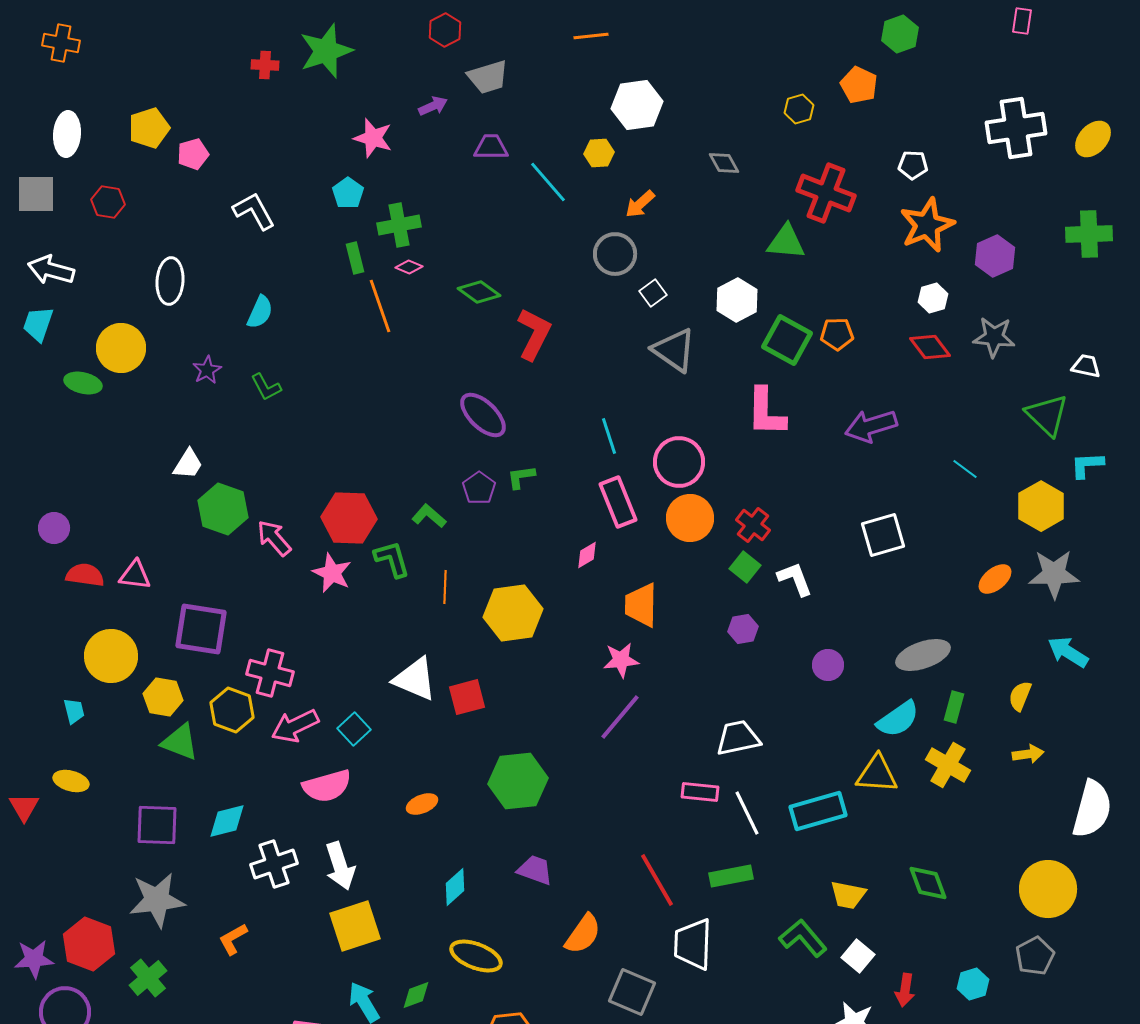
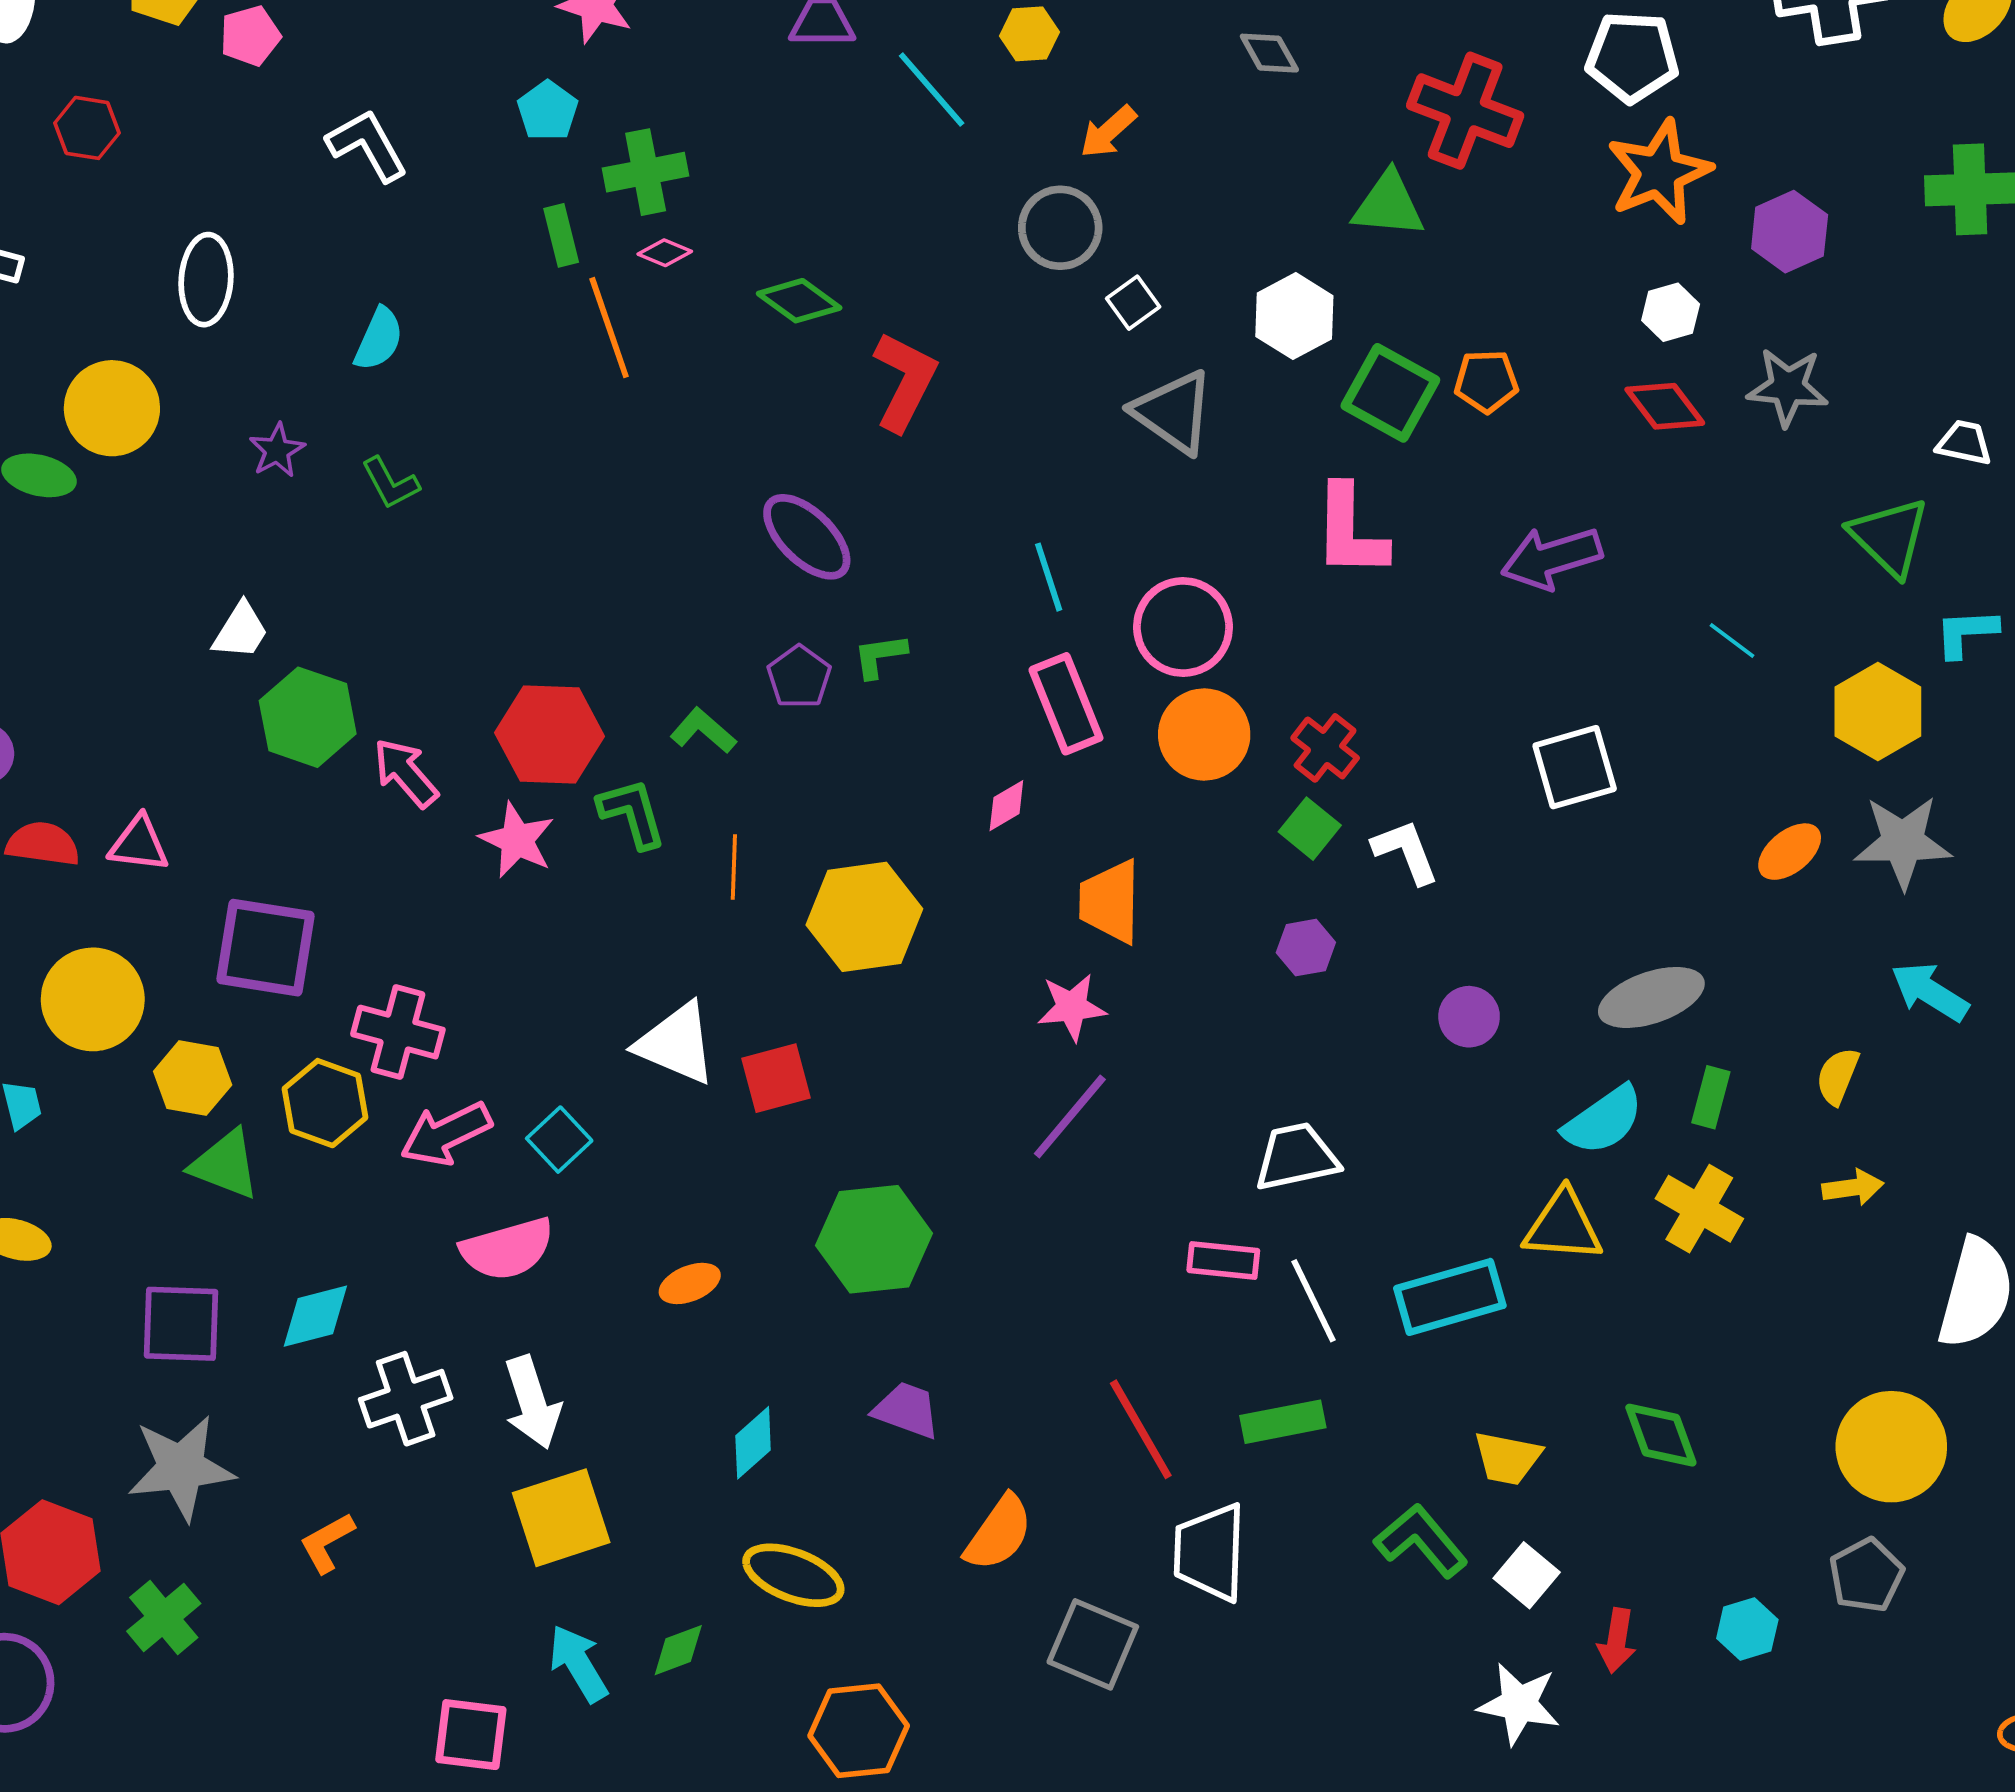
white pentagon: (913, 165) -> (1632, 57), size x1.6

